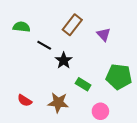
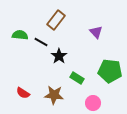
brown rectangle: (72, 25) -> (56, 20), moved
green semicircle: (21, 27) -> (20, 35), moved

